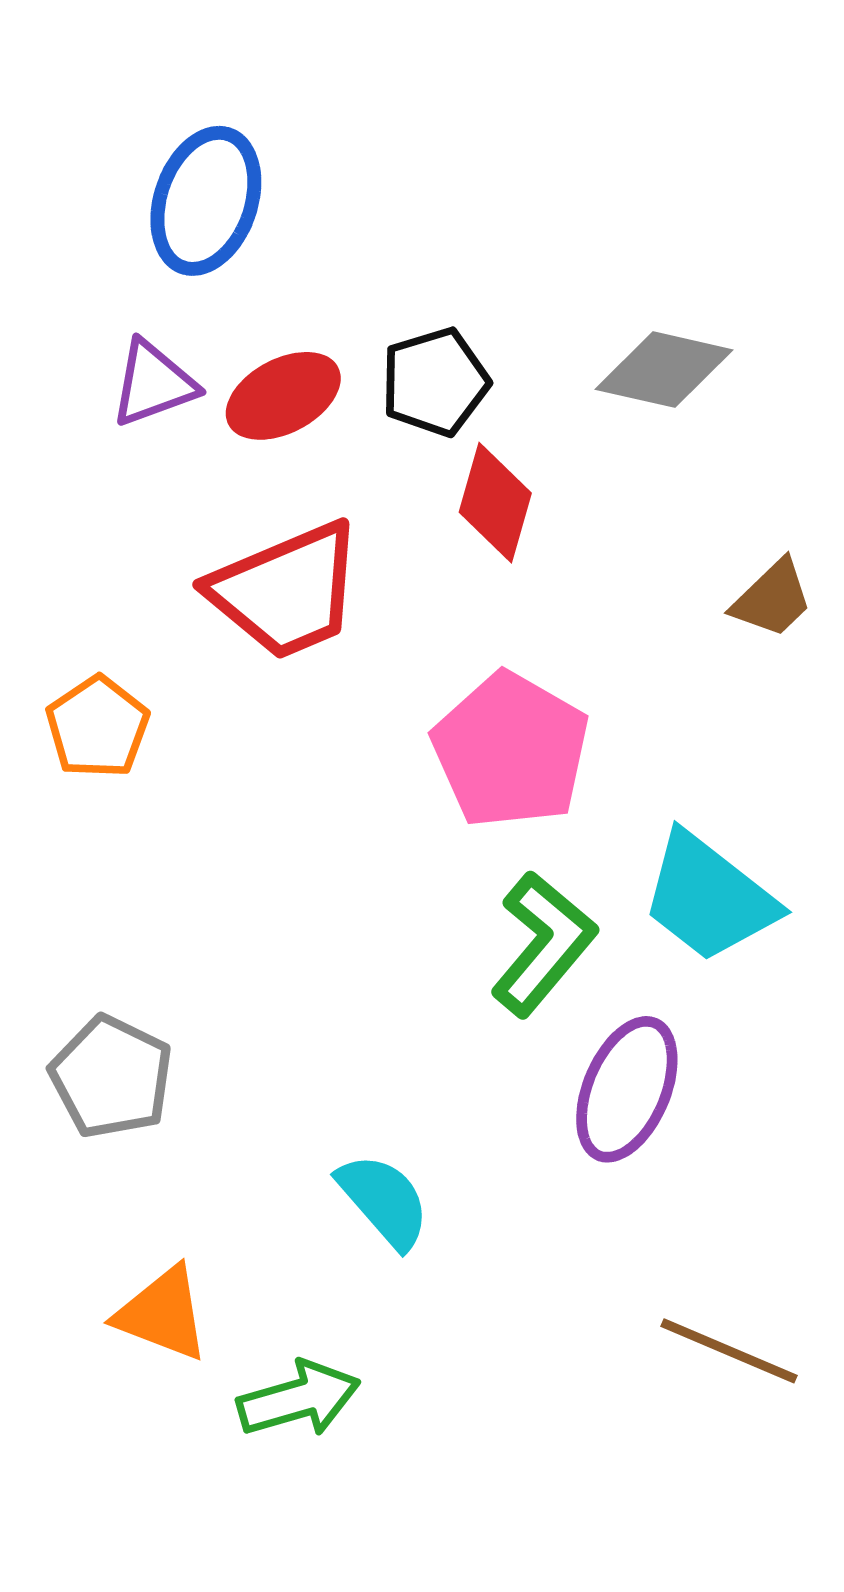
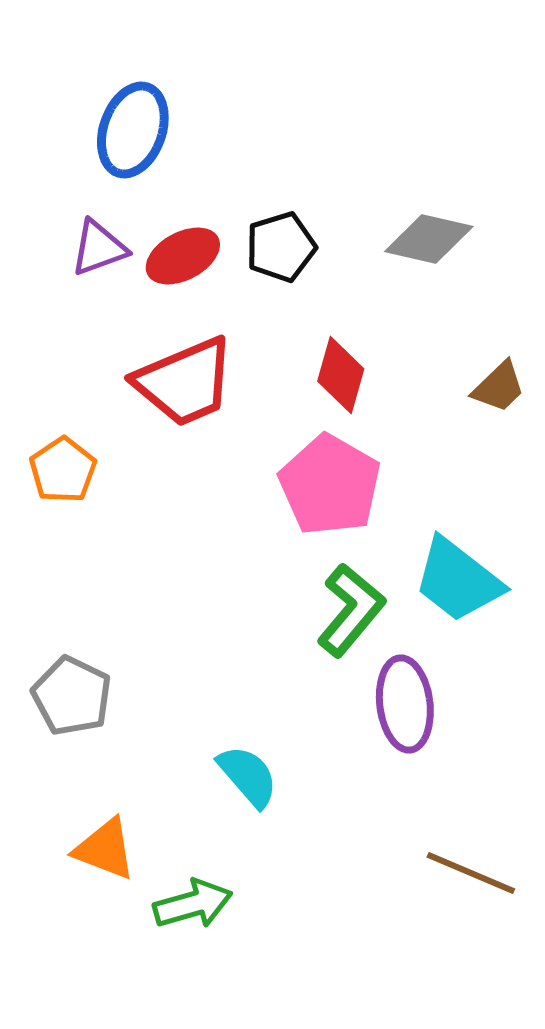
red diamond: (495, 503) -> (341, 375), moved
purple ellipse: (627, 1089) -> (405, 704), turned -30

